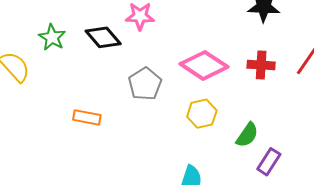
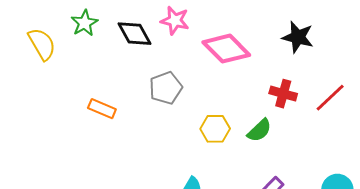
pink diamond: (204, 65) -> (226, 49), moved
green semicircle: (247, 135) -> (259, 130), moved

